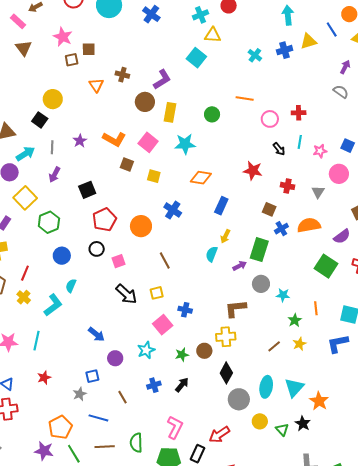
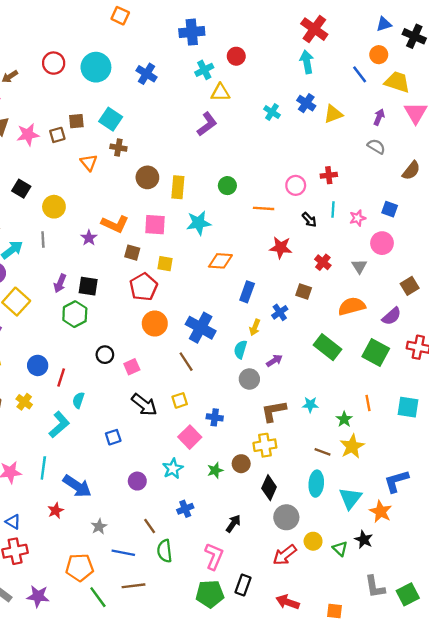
pink star: (63, 37) -> (28, 135), moved, turned -30
yellow triangle: (308, 41) -> (333, 114), moved
blue cross: (285, 50) -> (306, 103), turned -35
cyan square: (196, 58) -> (111, 119), moved
purple L-shape: (162, 79) -> (207, 124), moved
orange line: (245, 98) -> (264, 208), moved
yellow circle: (53, 99) -> (54, 207), moved
black square: (40, 120) -> (21, 189), moved
purple star: (80, 141) -> (89, 238), moved
pink square: (148, 142) -> (155, 225), turned -30
purple arrow: (55, 175) -> (60, 283), moved
red cross: (287, 186) -> (323, 262), turned 32
black square: (87, 190) -> (88, 286), turned 36
blue cross: (173, 210) -> (201, 328), moved, size x1.4
red pentagon: (104, 220) -> (144, 287), moved
green hexagon: (49, 222) -> (75, 314), moved
blue cross: (281, 229) -> (280, 312), moved
green rectangle: (259, 250) -> (328, 347), moved, turned -65
blue circle: (62, 256) -> (38, 365), moved
red line: (25, 273) -> (61, 378), moved
gray circle: (261, 284) -> (249, 379), moved
cyan star: (283, 295) -> (310, 405), moved
yellow cross: (24, 297) -> (24, 402), moved
blue arrow: (96, 334) -> (77, 486), moved, size x1.4
yellow star: (299, 344) -> (352, 446), size x1.5
blue L-shape: (338, 344) -> (396, 481), moved
brown line: (274, 346) -> (323, 452), turned 64
blue square: (92, 376) -> (113, 437), moved
black arrow: (182, 385) -> (233, 524), moved
cyan ellipse: (266, 387) -> (316, 484), moved
orange pentagon: (60, 427) -> (80, 567), turned 30
red arrow: (219, 435) -> (285, 555), moved
green semicircle: (136, 443) -> (165, 551), moved
purple star: (44, 451) -> (38, 596), moved

